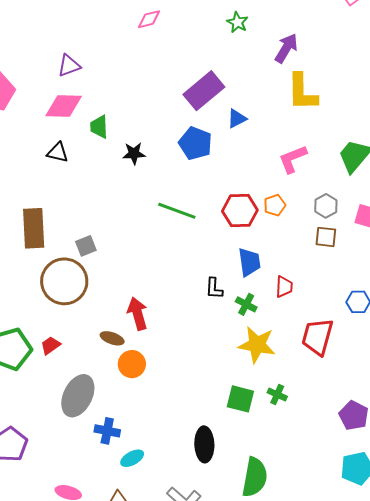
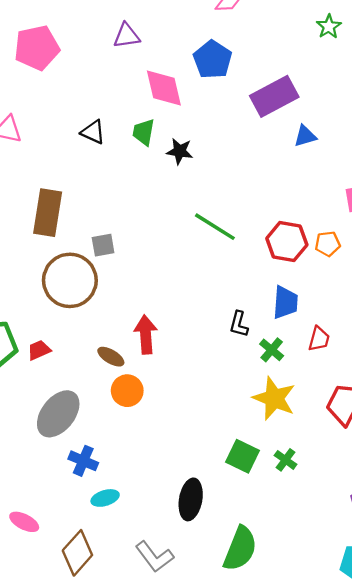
pink diamond: (64, 106) -> (164, 88), moved, turned 63
green trapezoid: (99, 127) -> (144, 132), moved
blue pentagon: (195, 143) -> (213, 60), moved

